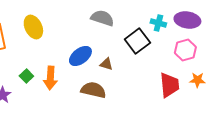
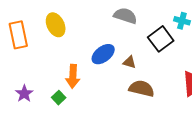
green square: (26, 76) -> (59, 98), moved
brown semicircle: (93, 90) -> (142, 88), moved

